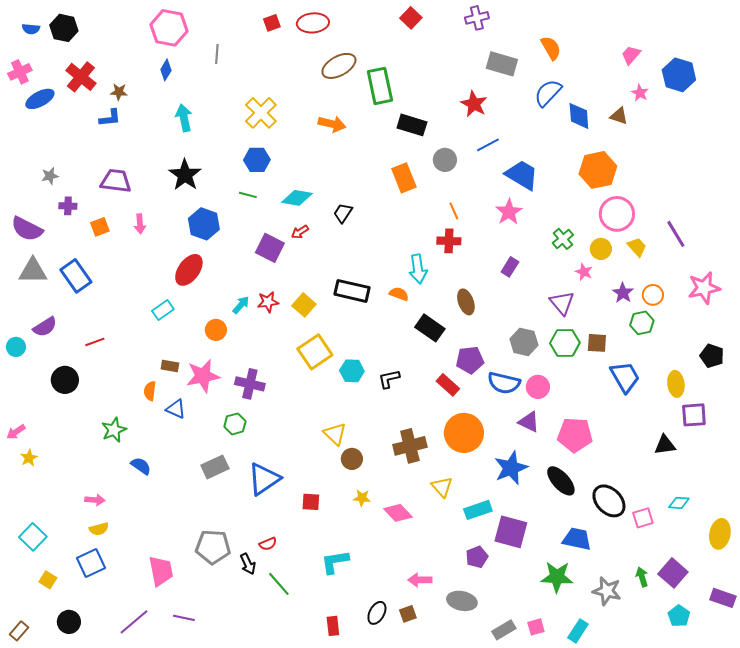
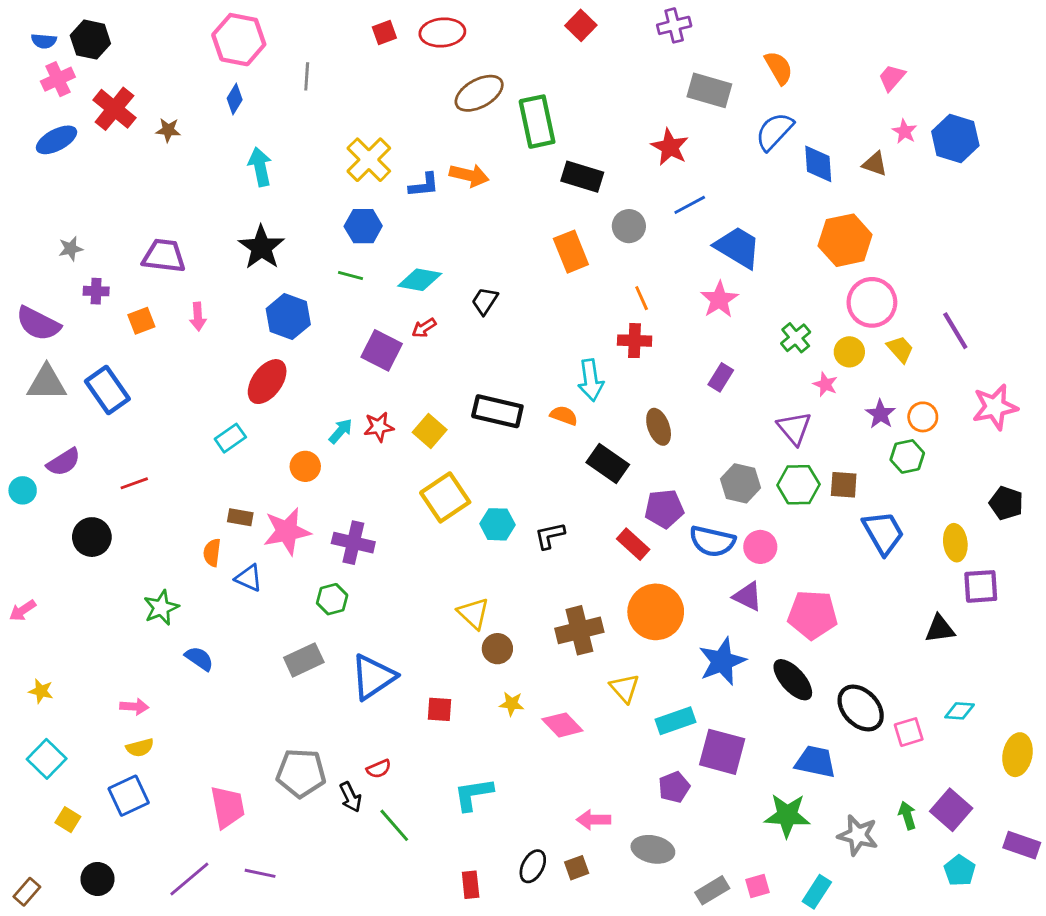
pink cross: (20, 72) -> (58, 79), moved
blue hexagon: (679, 75) -> (955, 138), moved
blue L-shape: (110, 118) -> (424, 185), moved
yellow star: (29, 458) -> (41, 691), moved, turned -30

